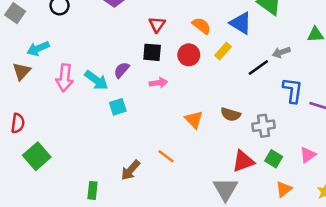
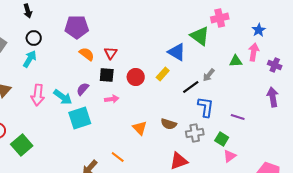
orange semicircle: (201, 26) -> (87, 54), moved
cyan arrow: (38, 49) -> (30, 59), moved, turned 144
gray arrow: (281, 52) -> (209, 75), turned -32
blue L-shape: (293, 90) -> (206, 107), moved
cyan square: (118, 107) -> (80, 118), size x1.6
green square: (37, 156) -> (22, 145), moved
green square: (274, 159) -> (222, 139), moved

